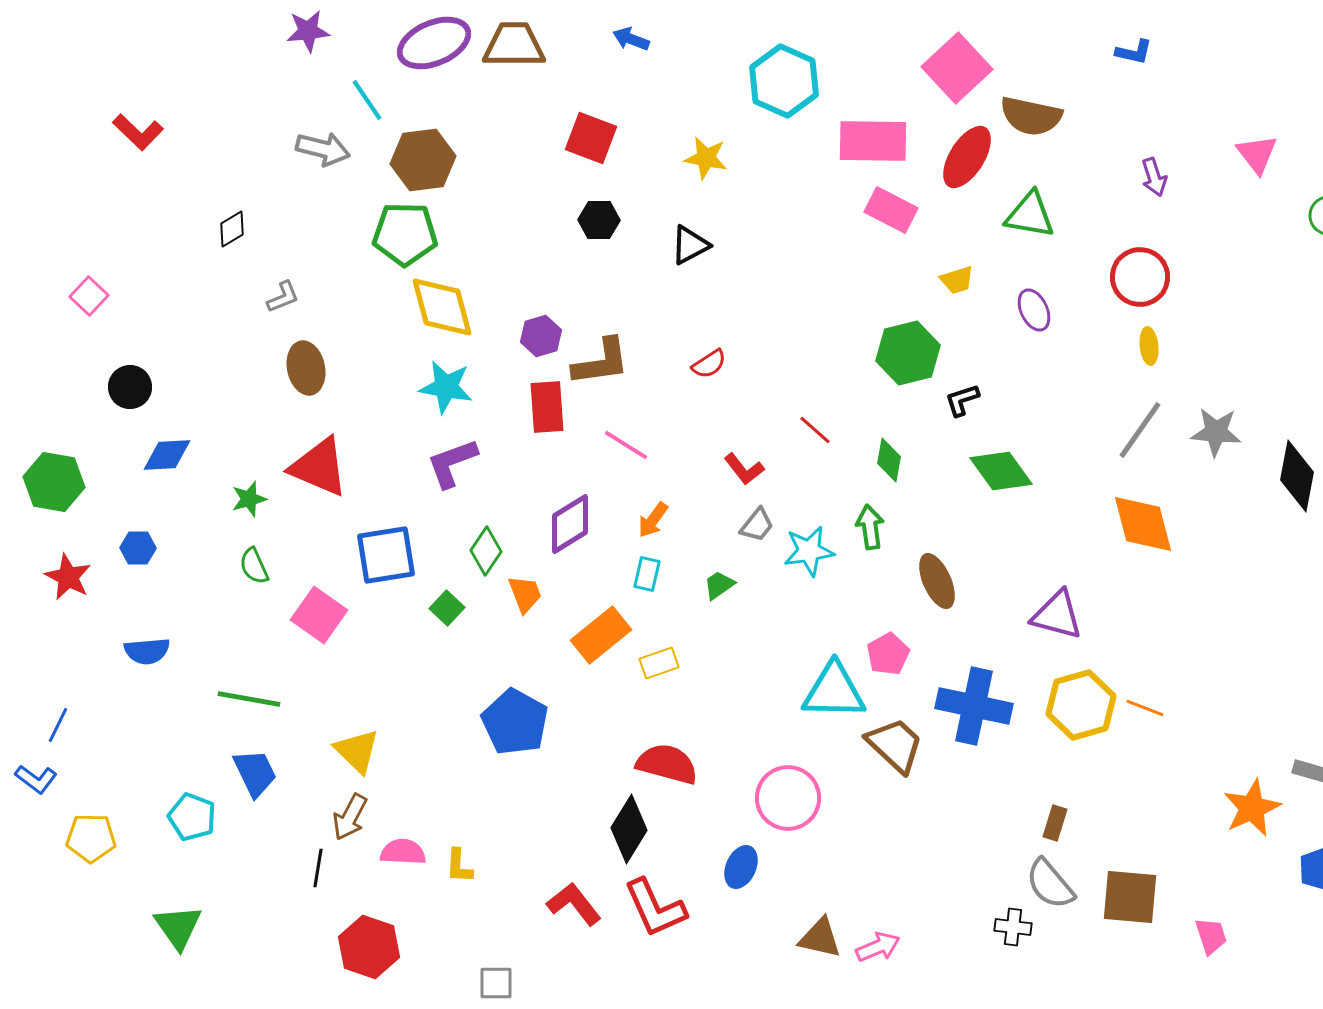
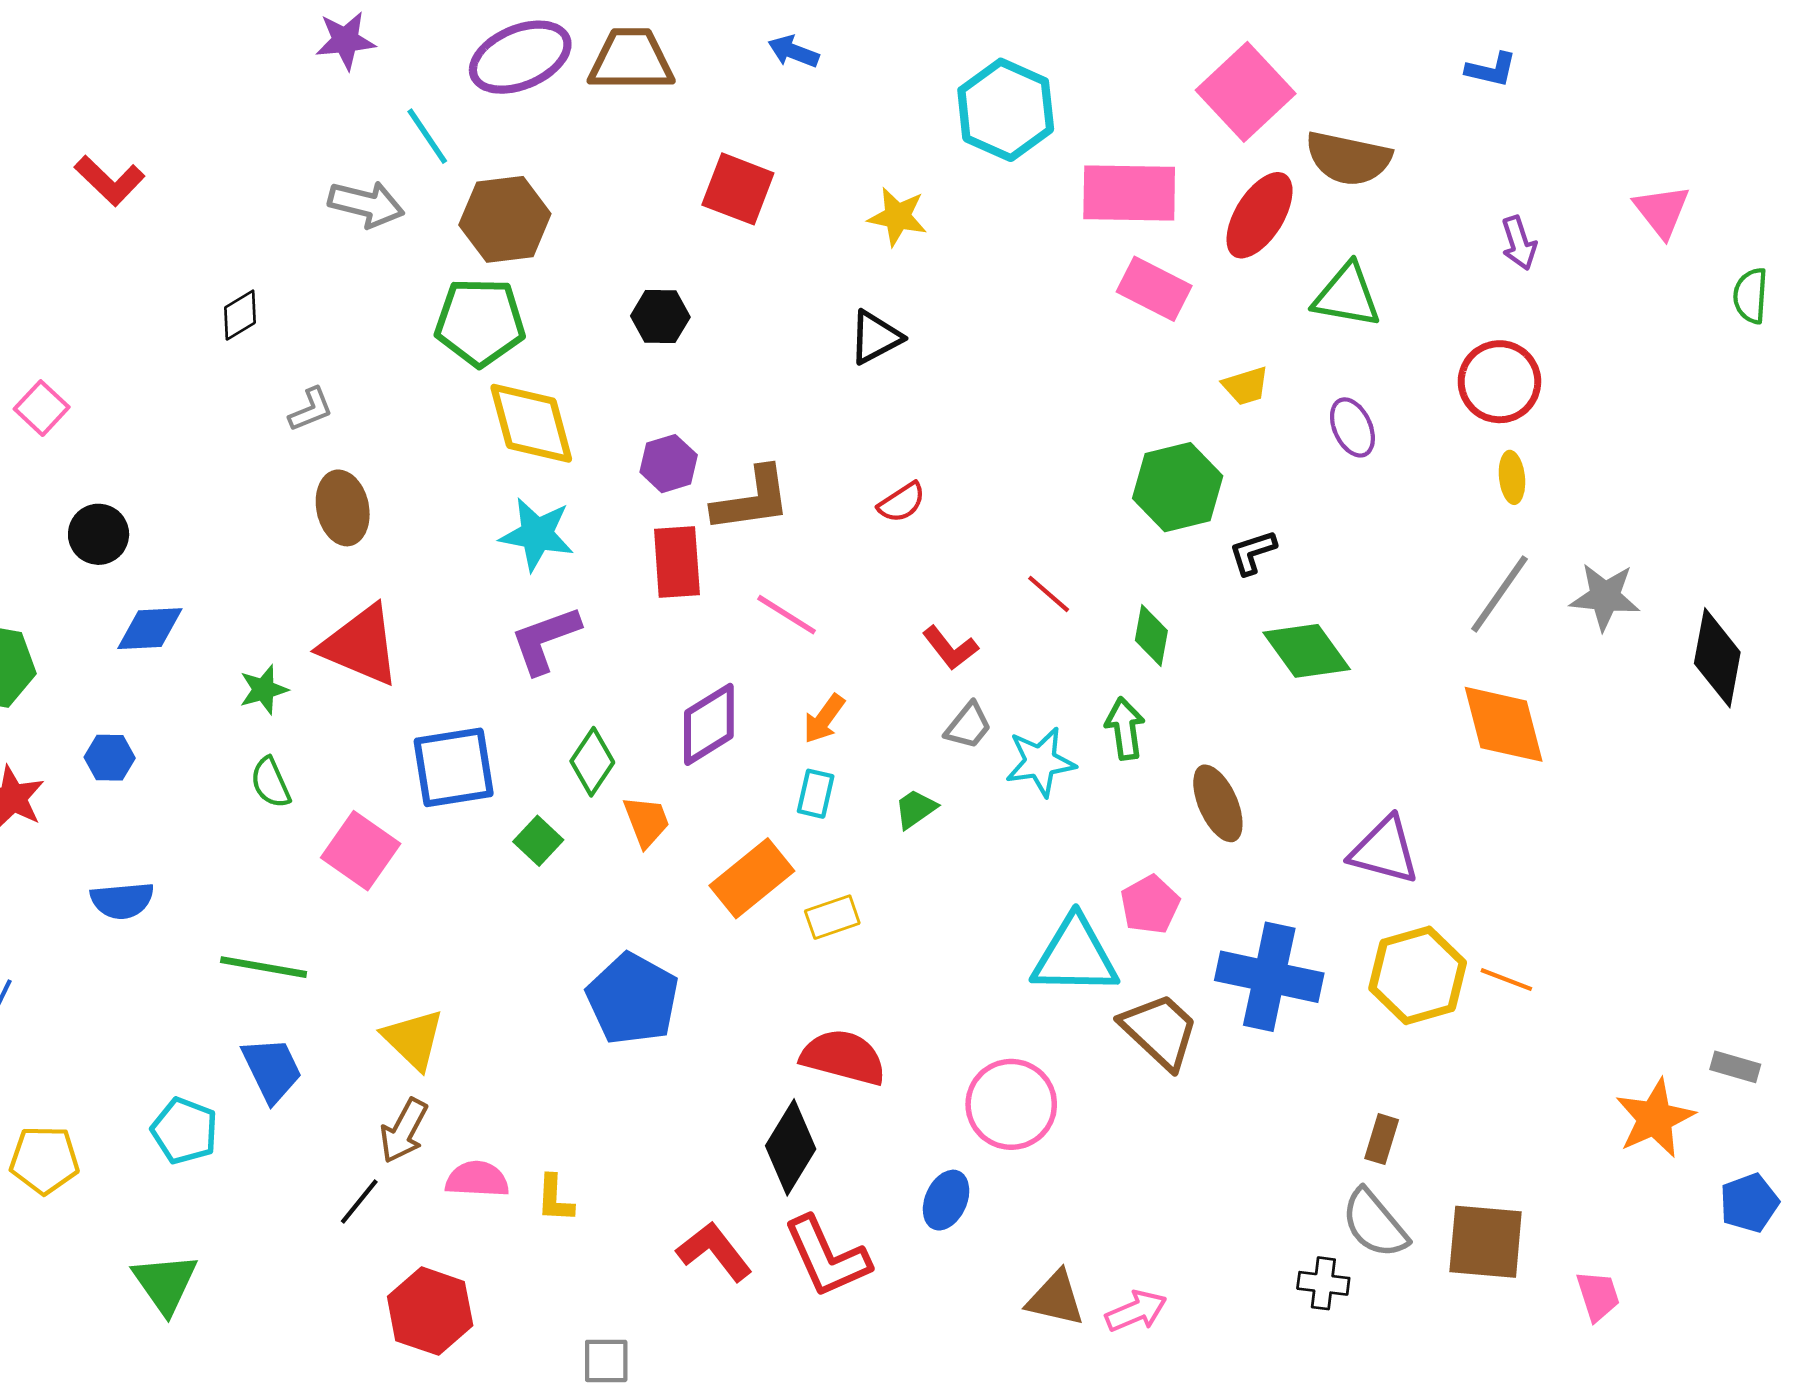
black hexagon: (599, 220) -> (660, 317), moved
black line: (318, 868) -> (359, 1201), turned 30

